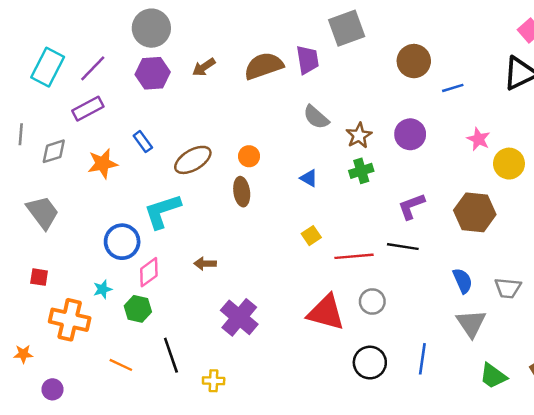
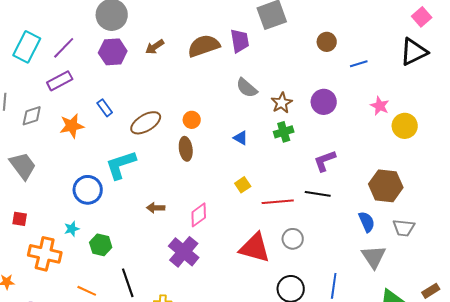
brown circle: (414, 61) -> (327, 42), size x0.7
brown hexagon: (475, 212) -> (386, 186), moved
pink diamond: (149, 272) -> (199, 215), moved

